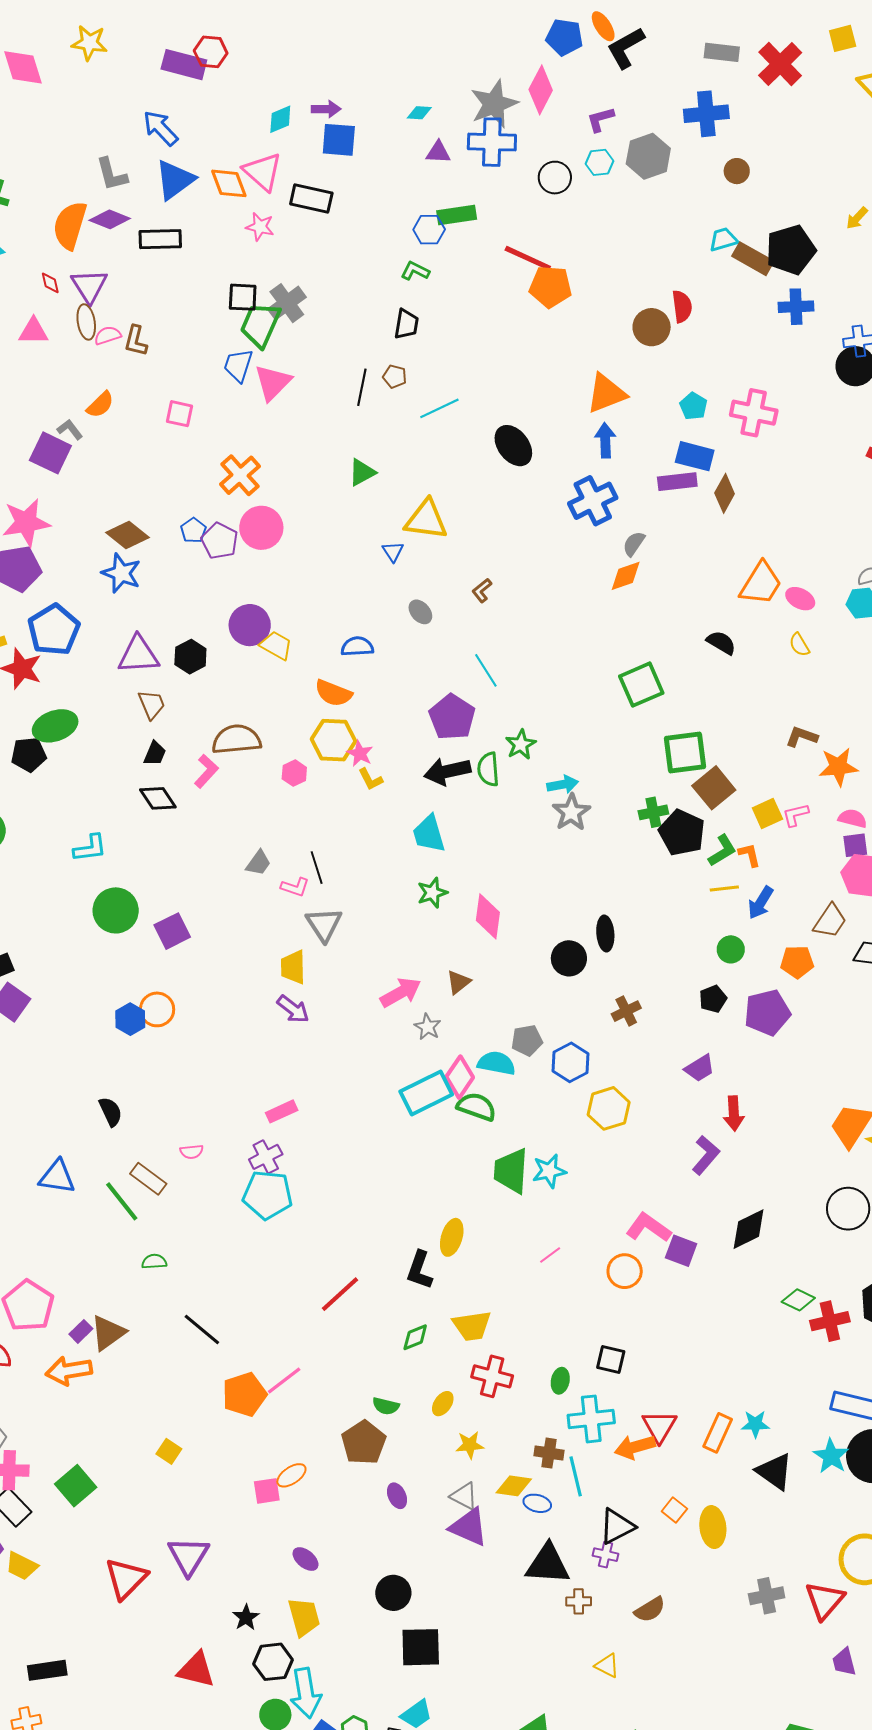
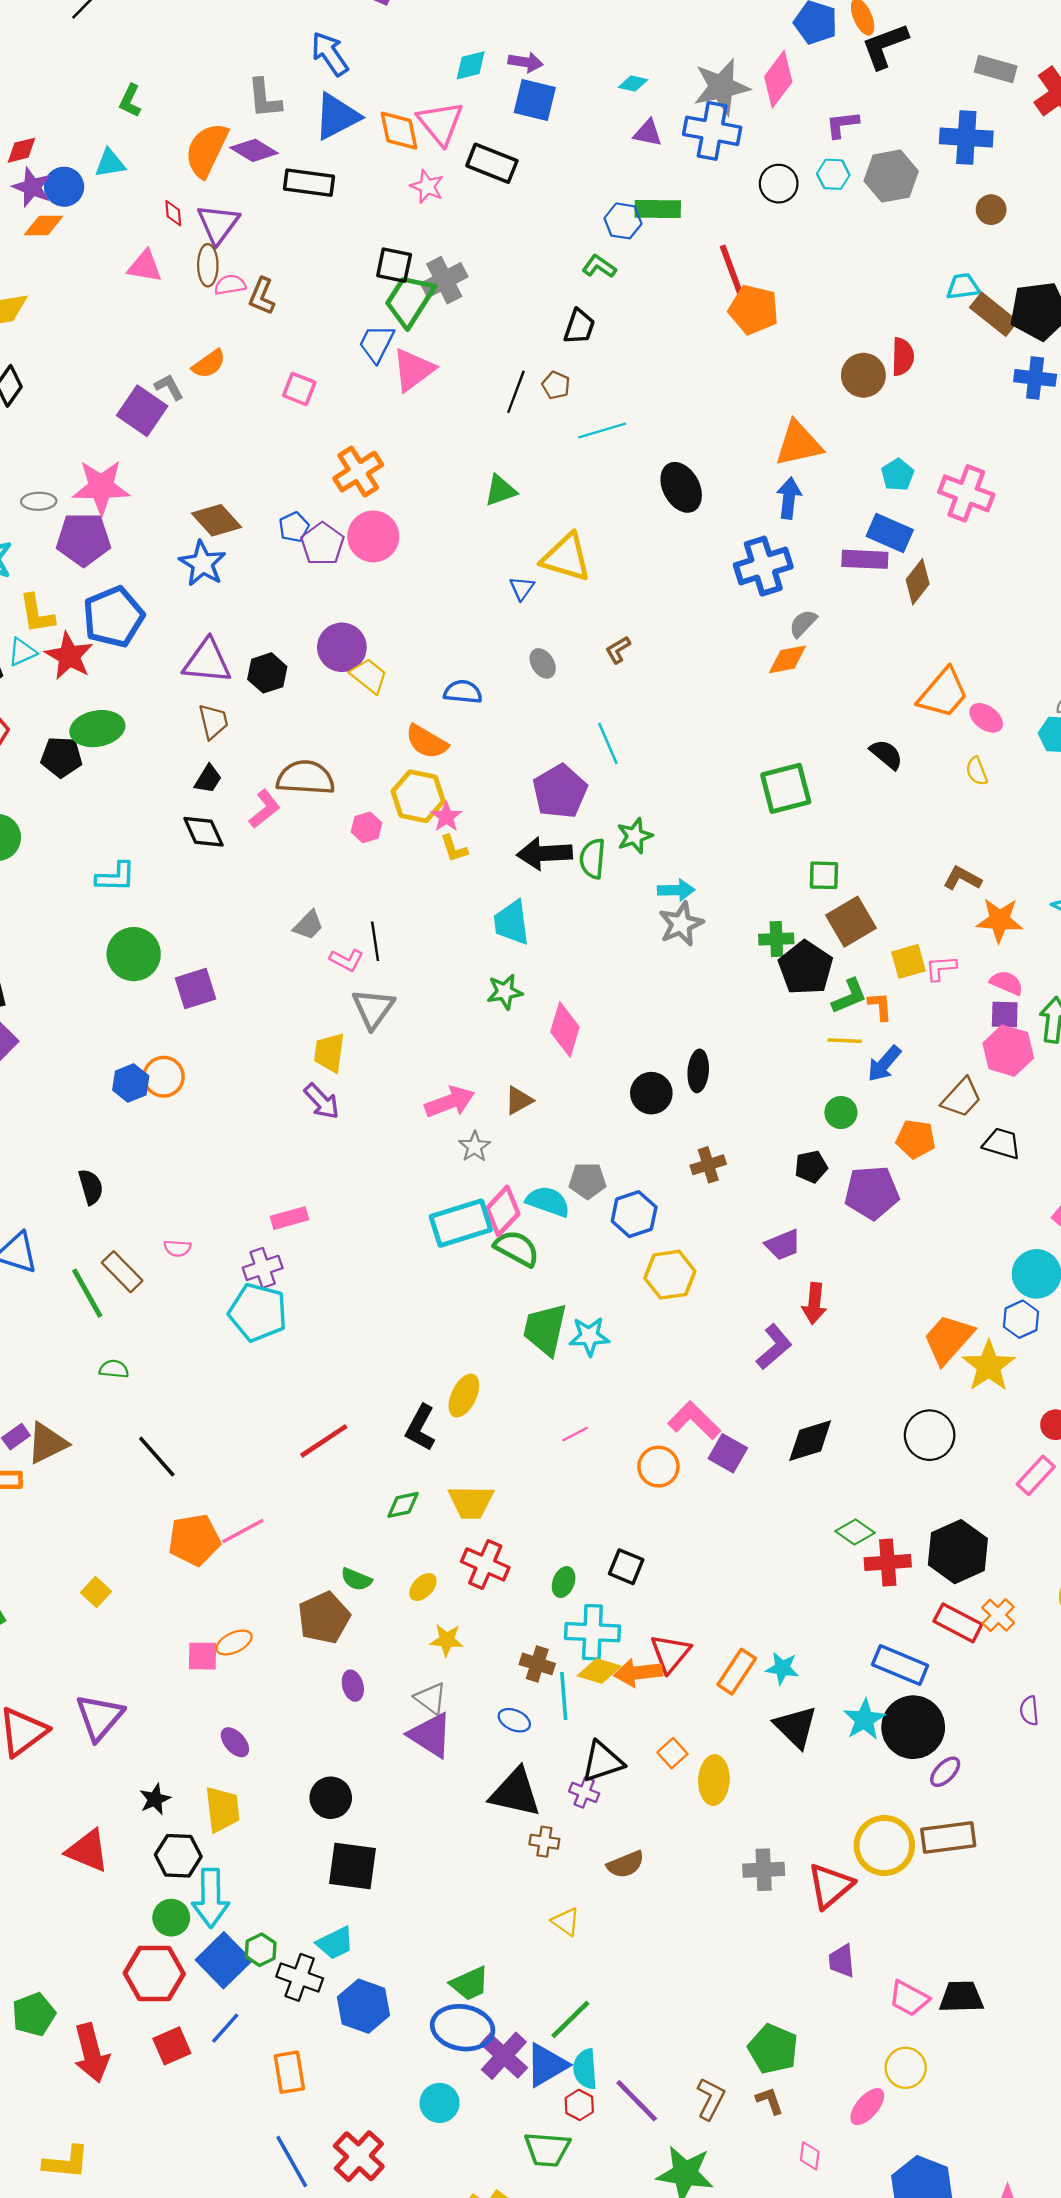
red line: (528, 258) -> (732, 272), turned 36
green square: (685, 752) -> (824, 875), size x0.6
yellow diamond: (514, 1486) -> (599, 1671), moved

